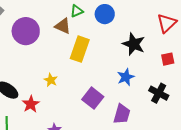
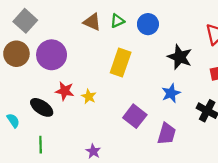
brown triangle: (63, 26) -> (92, 22), moved
purple circle: (26, 31) -> (52, 55), moved
red star: (31, 104) -> (65, 91), moved, turned -30

